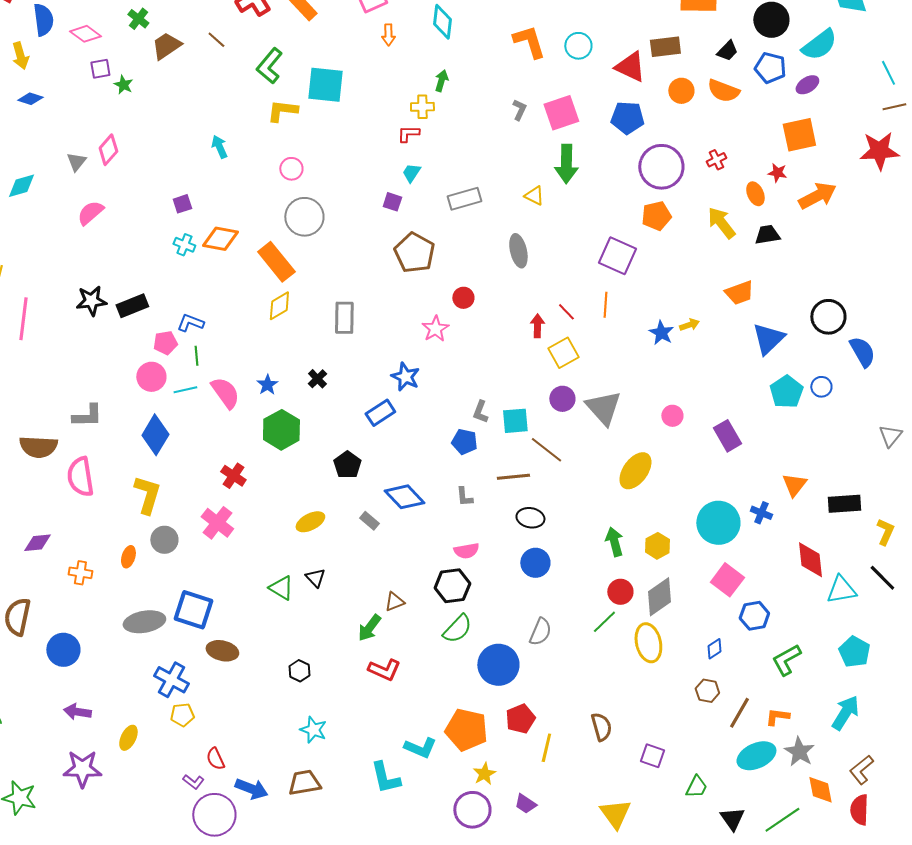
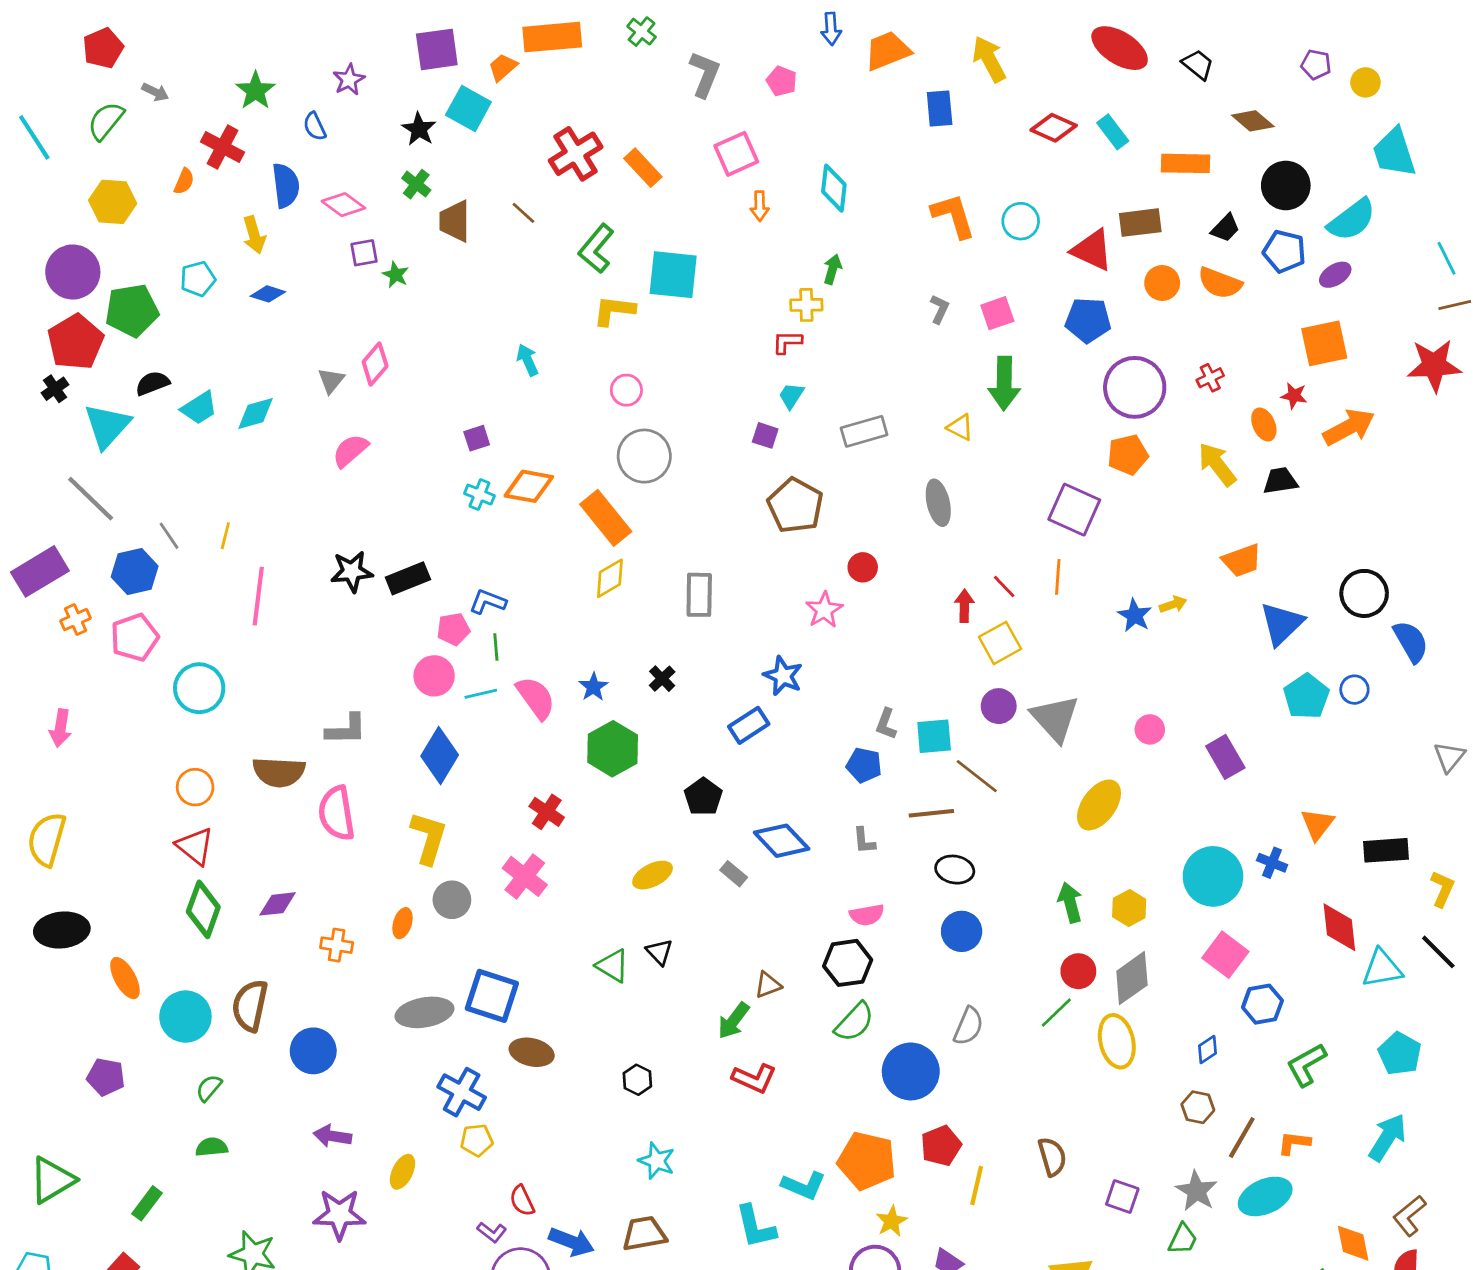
brown trapezoid: (166, 46) -> (455, 221), turned -56
pink square: (561, 113) -> (997, 313), size x0.7
gray star: (799, 752) -> (1196, 1191), moved

